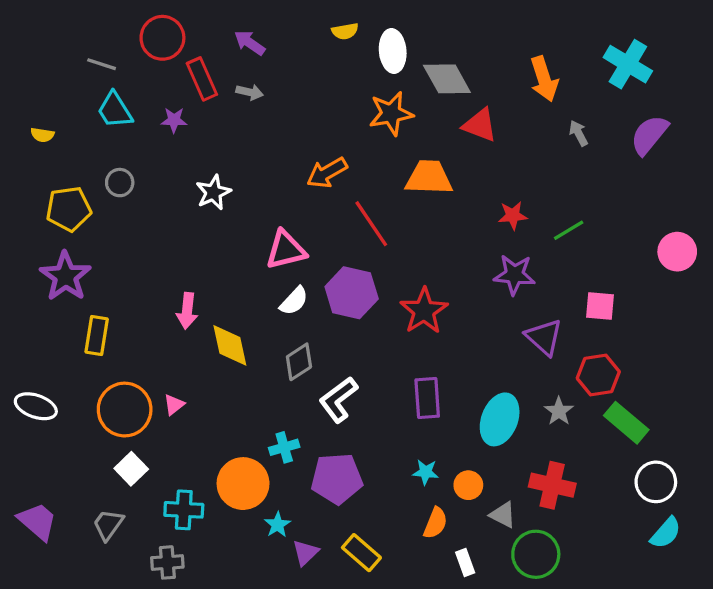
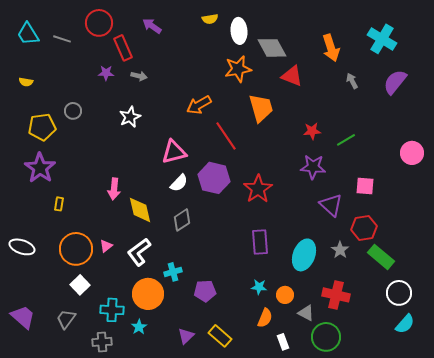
gray arrow: (250, 92) -> (139, 76), moved
cyan trapezoid: (115, 110) -> (28, 34), moved
orange trapezoid: (429, 178) -> (261, 108), turned 72
yellow rectangle: (97, 336) -> (59, 204), size x0.6
white L-shape: (338, 400) -> (139, 252), moved
purple pentagon: (337, 479) -> (205, 291), size x0.7
cyan star: (278, 525) -> (139, 327), moved

